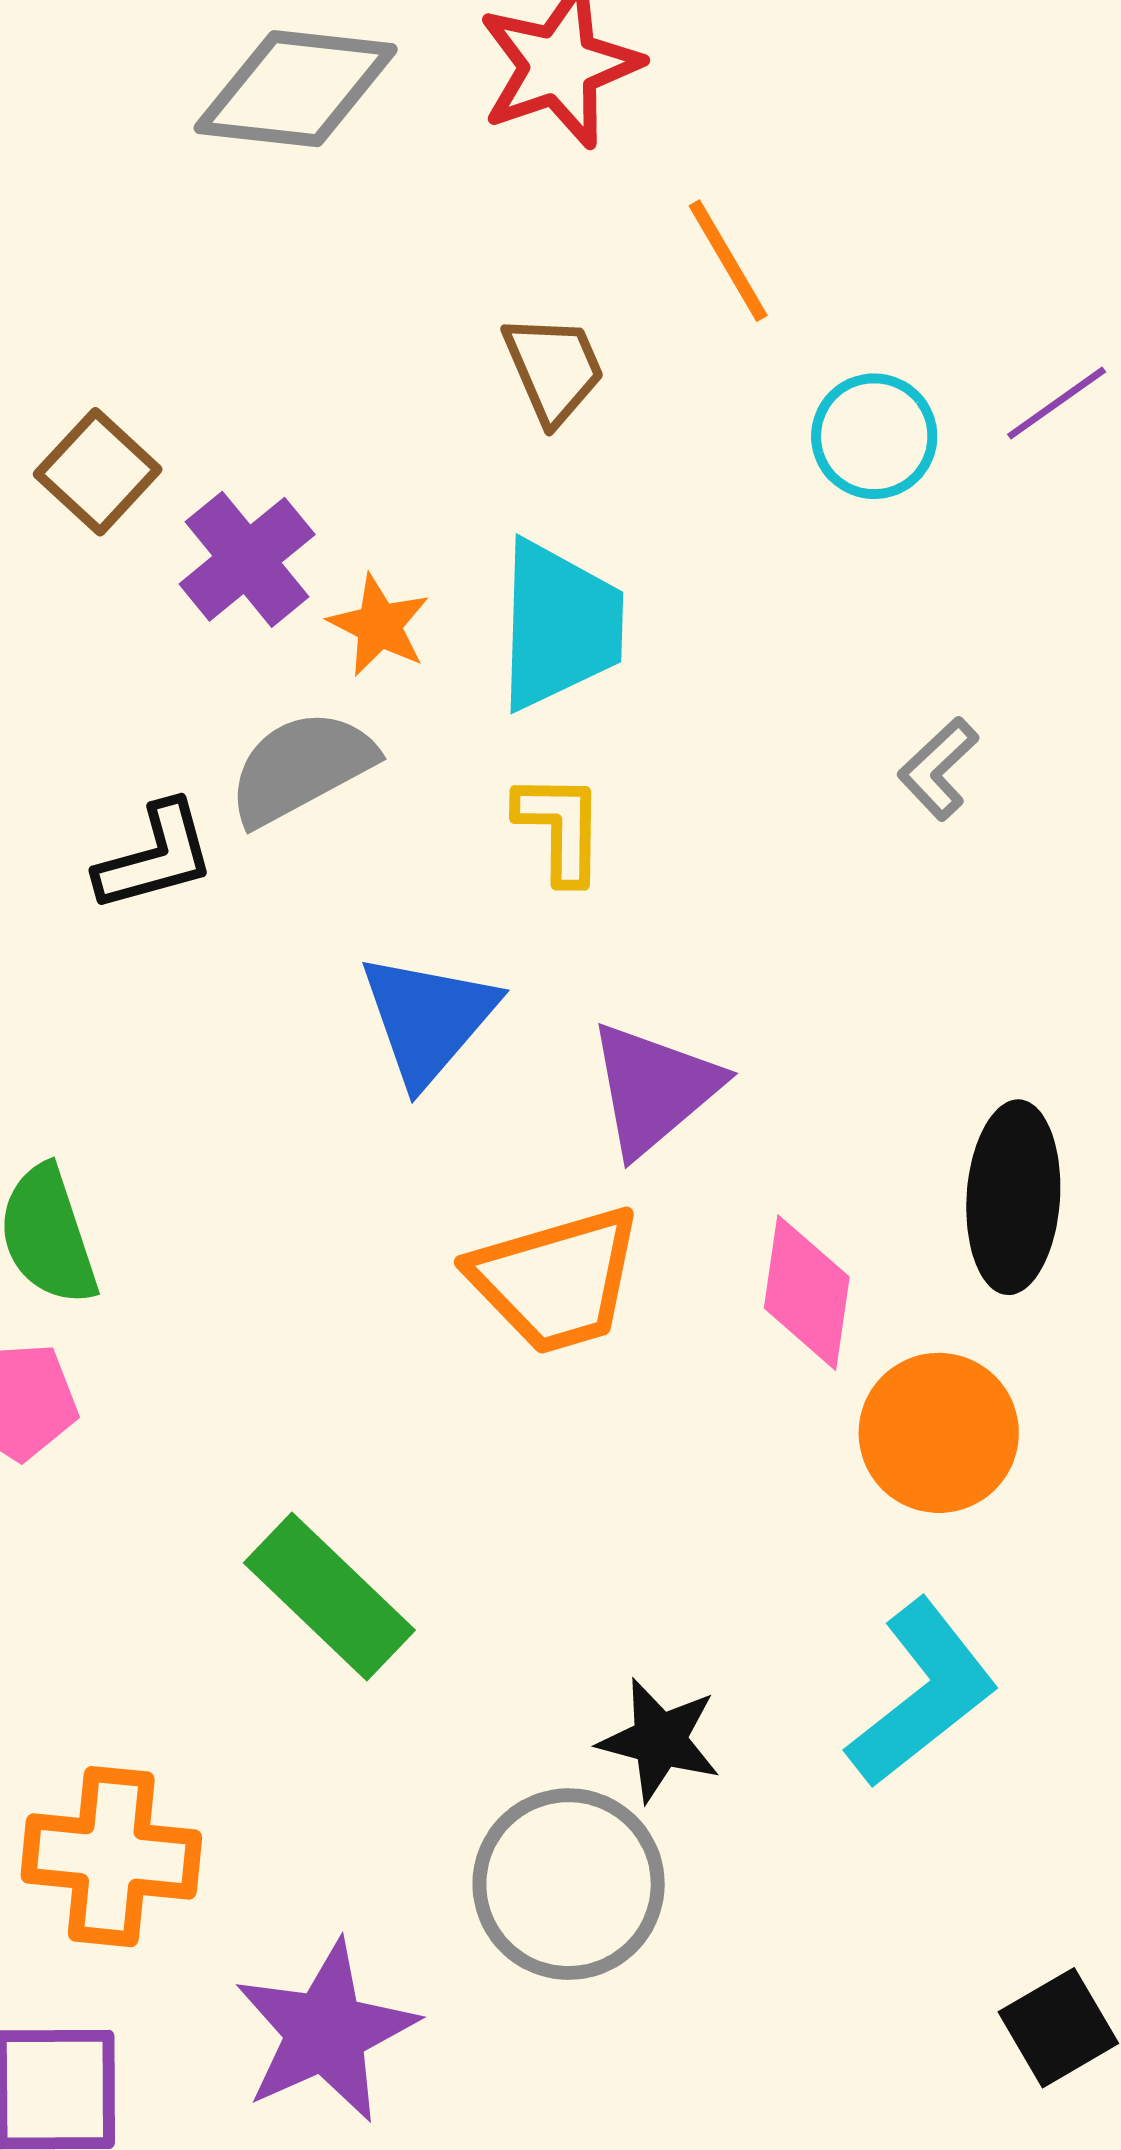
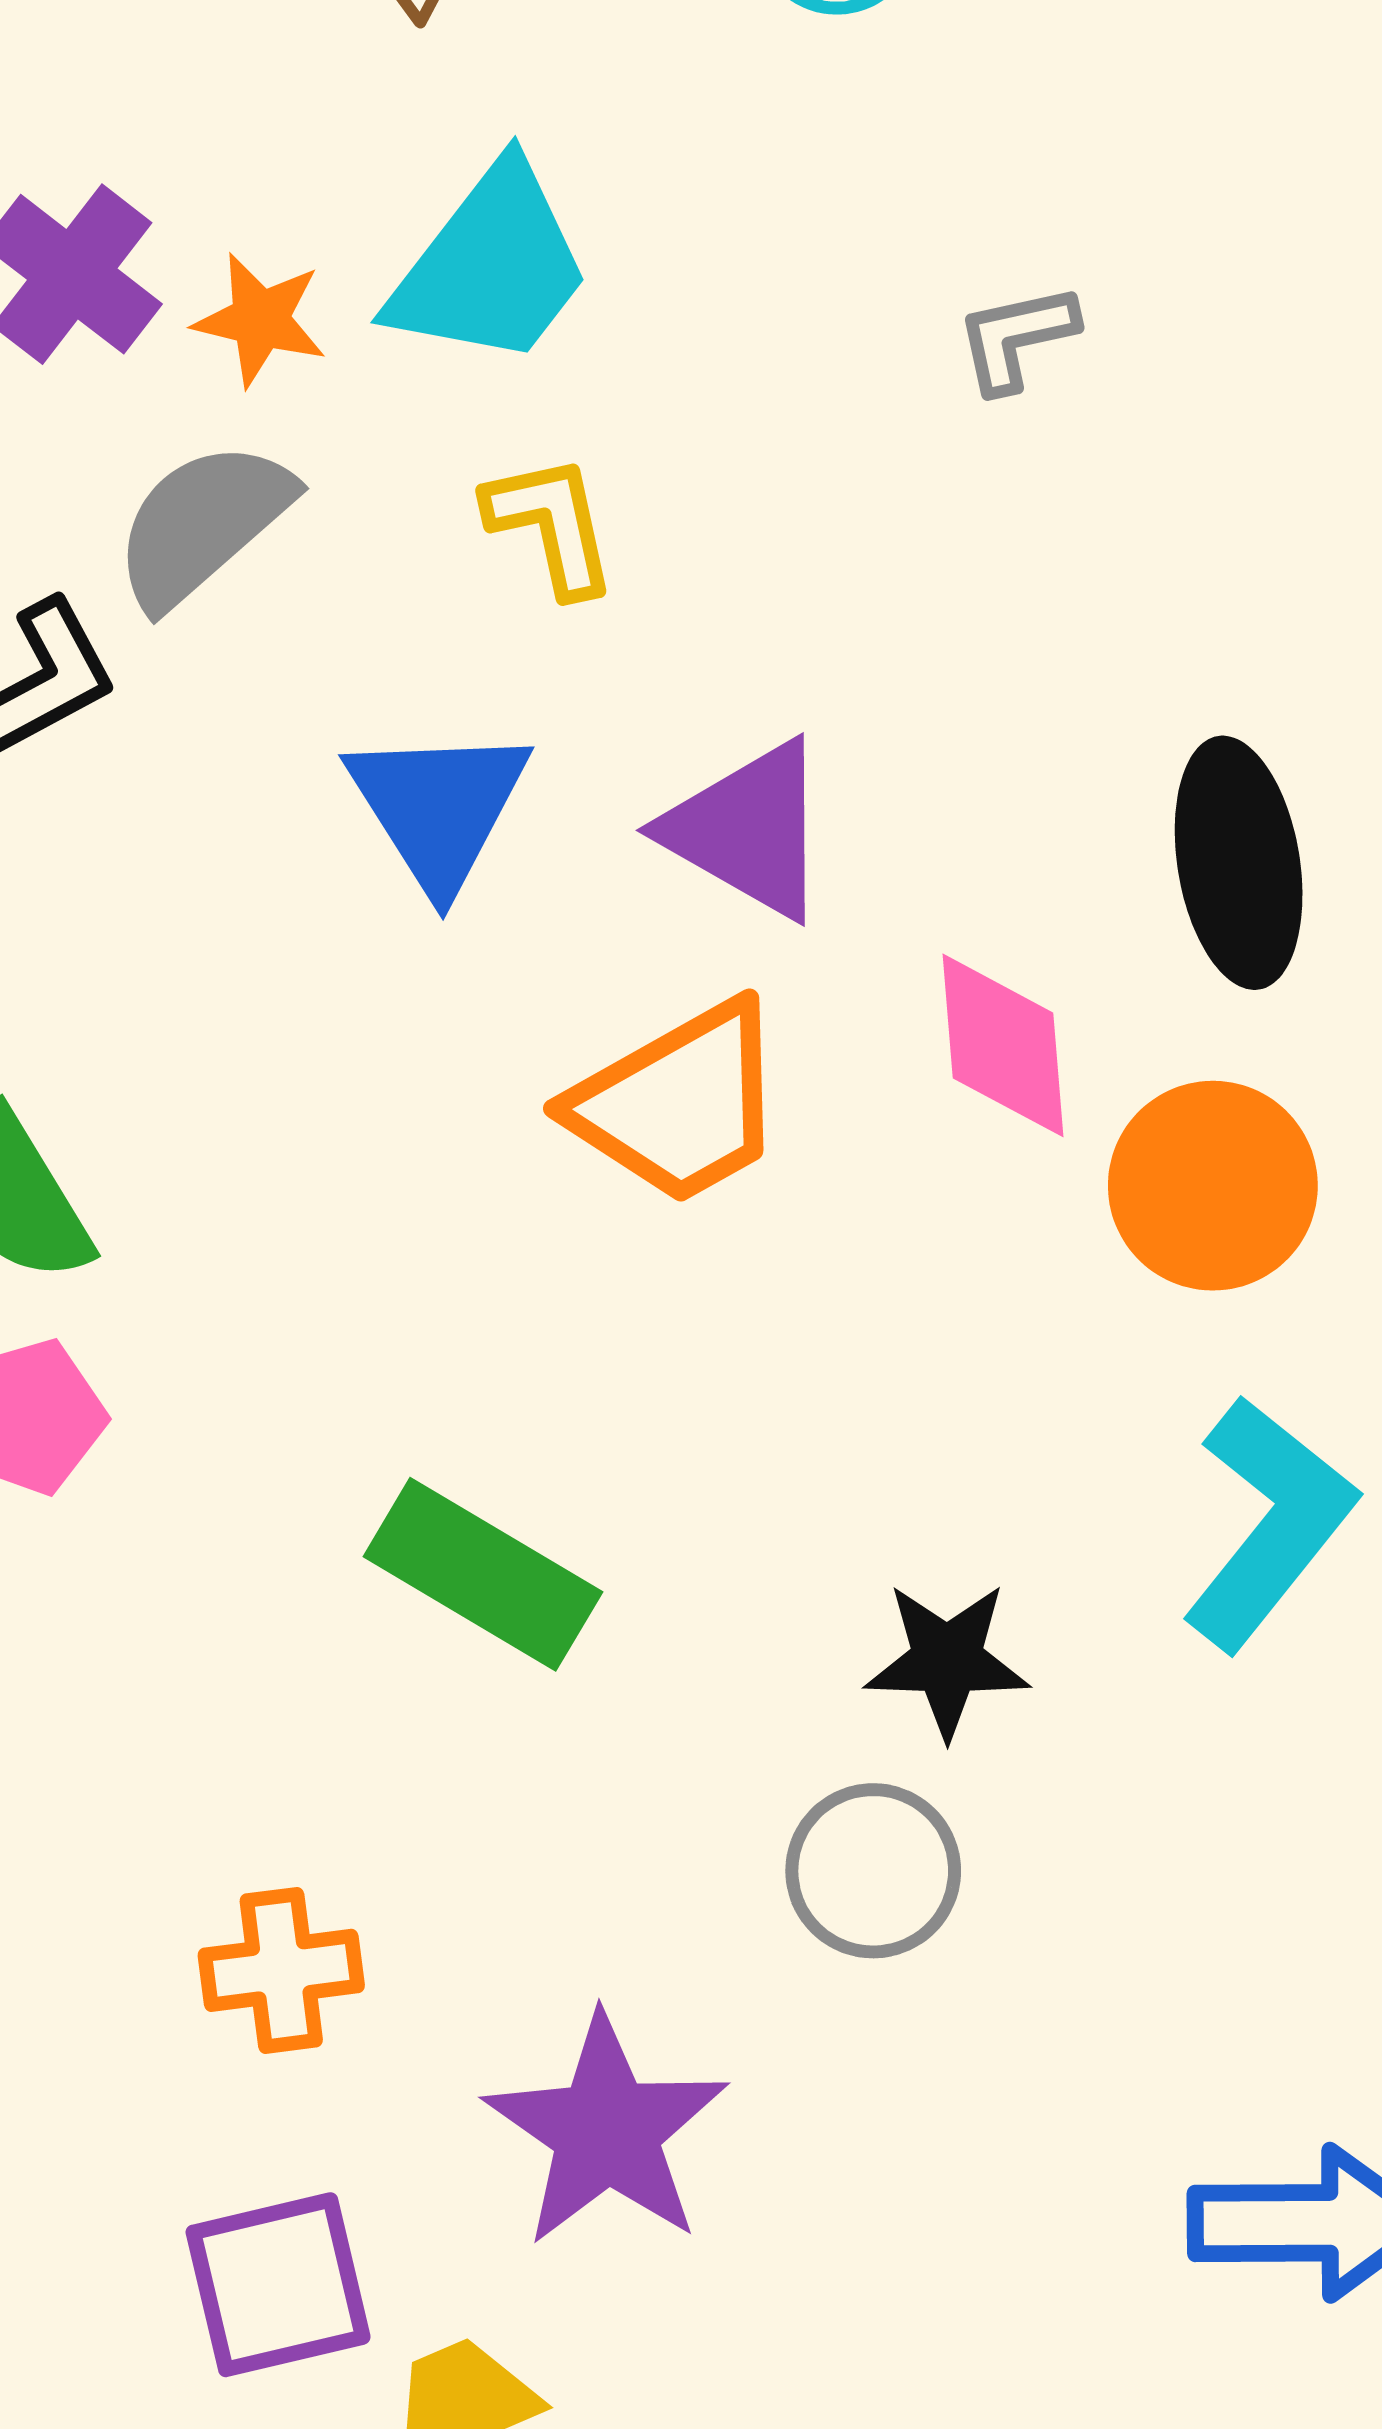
cyan trapezoid: (560, 625) -> (491, 266), turned 49
gray L-shape: (938, 769) -> (1016, 338), turned 44
purple triangle: (654, 1088) -> (748, 830), turned -37
orange cross: (111, 1857) -> (281, 1970), size x0.7
gray circle: (569, 1884) -> (873, 1871), size x0.7

